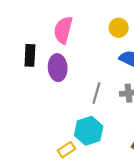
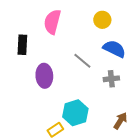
purple ellipse: (58, 68) -> (44, 76), moved
gray line: (96, 93) -> (82, 61), moved, turned -66

